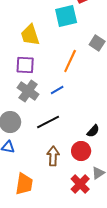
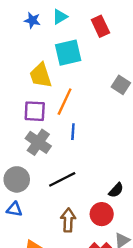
cyan square: (66, 16) -> (68, 53), moved
orange line: (70, 61) -> (65, 102), moved
blue line: (57, 90) -> (73, 132), moved, turned -56

